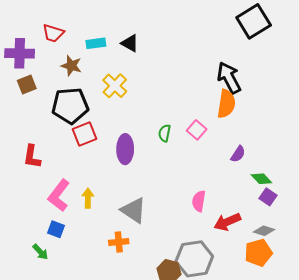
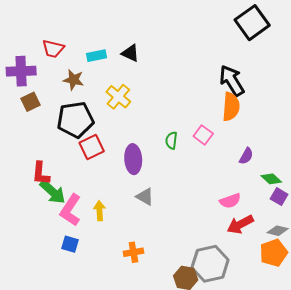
pink semicircle: (199, 201) -> (230, 201), moved, turned -115
gray triangle: (134, 210) -> (145, 197), moved, size x0.7
green arrow: (40, 252) -> (53, 192), moved, size x1.6

